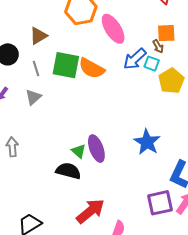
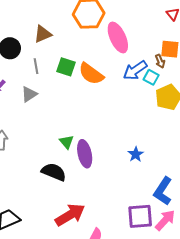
green square: (66, 65) -> (66, 67), size x0.7
blue star: (147, 142) -> (136, 154), size x0.6
green triangle: (79, 151) -> (67, 142), moved

